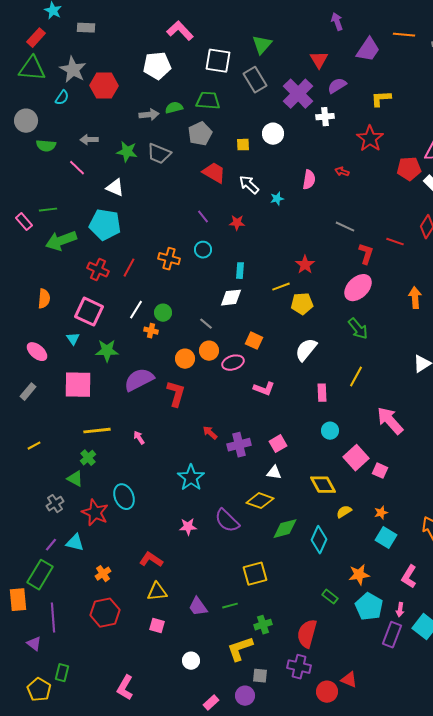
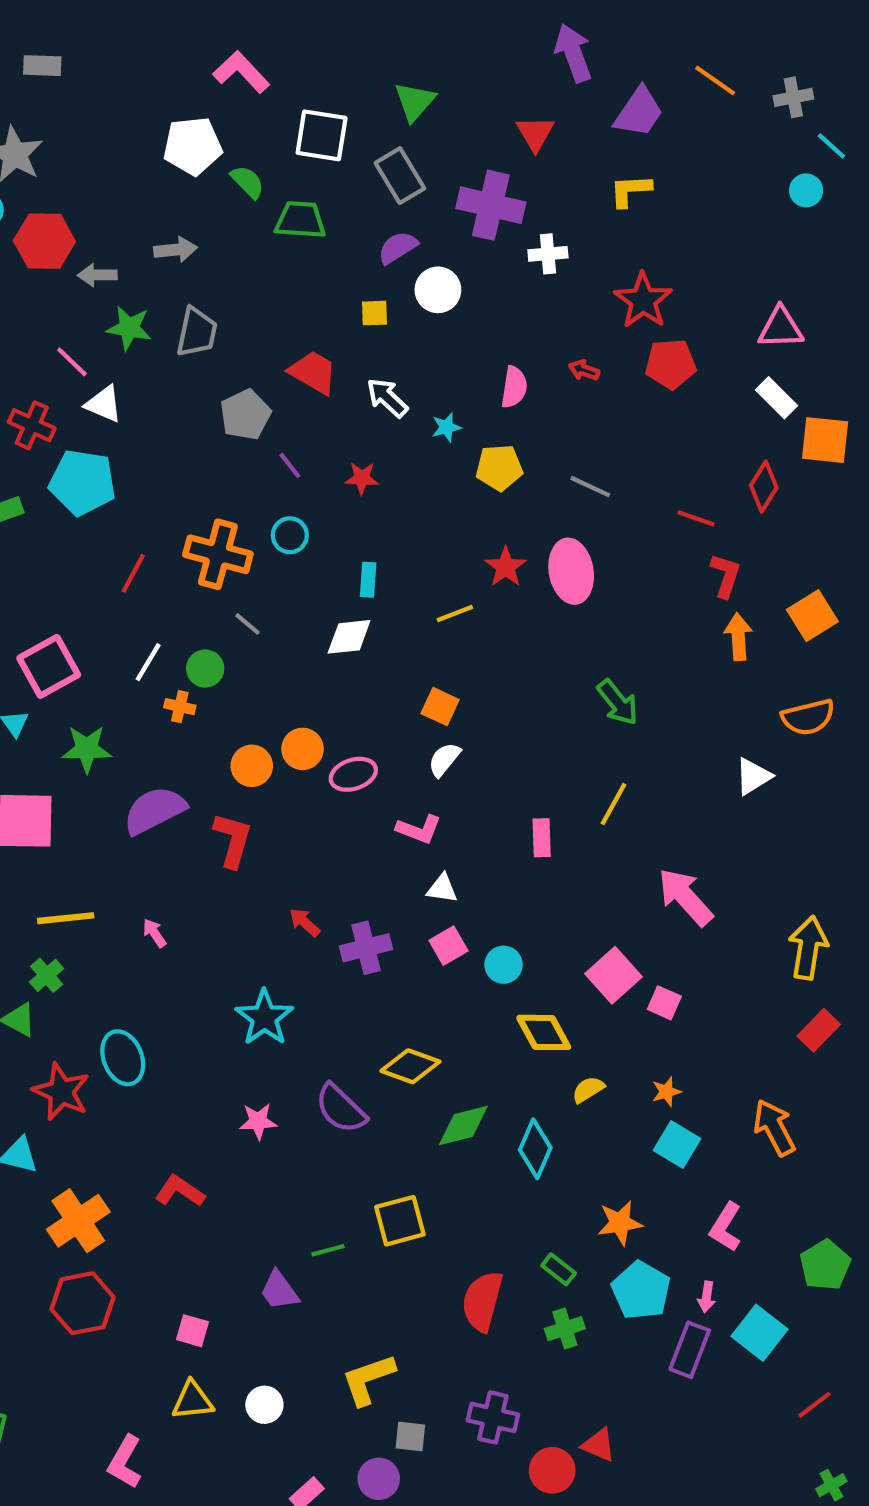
purple arrow: (337, 22) -> (573, 53), size x1.5
orange line: (404, 35) -> (715, 80), turned 30
red hexagon: (104, 86) -> (44, 241), moved
purple semicircle: (337, 86) -> (398, 248), moved
purple cross: (298, 94) -> (491, 205), turned -32
yellow L-shape: (381, 99) -> (630, 190), moved
green semicircle: (174, 108) -> (248, 182), moved, turned 60
gray pentagon: (200, 134) -> (245, 415), moved
gray arrow: (89, 140) -> (97, 275), moved
gray trapezoid: (159, 154) -> (197, 332), turned -100
pink line: (77, 168) -> (72, 362), moved
red pentagon: (409, 169) -> (671, 364), moved
red L-shape: (366, 254) -> (726, 575), moved
orange cross: (169, 259) -> (218, 554), size x1.4
red cross: (98, 270) -> (32, 425), moved
pink ellipse: (358, 288) -> (571, 571), moved, turned -56
yellow pentagon: (302, 304) -> (499, 468), moved
pink square: (89, 312) -> (49, 666), turned 36
gray line: (206, 324) -> (248, 624), moved
orange square: (254, 341) -> (440, 707), moved
white semicircle: (306, 350) -> (444, 759), moved, size x0.7
cyan circle: (330, 431) -> (504, 965), moved
white triangle: (274, 473) -> (442, 889), moved
orange cross: (103, 574) -> (78, 1221), size x1.8
yellow triangle: (157, 592) -> (193, 1401), moved
green line: (230, 606) -> (328, 1250), moved
green cross: (263, 625) -> (565, 1329), moved
red semicircle: (307, 634) -> (482, 1301), moved

